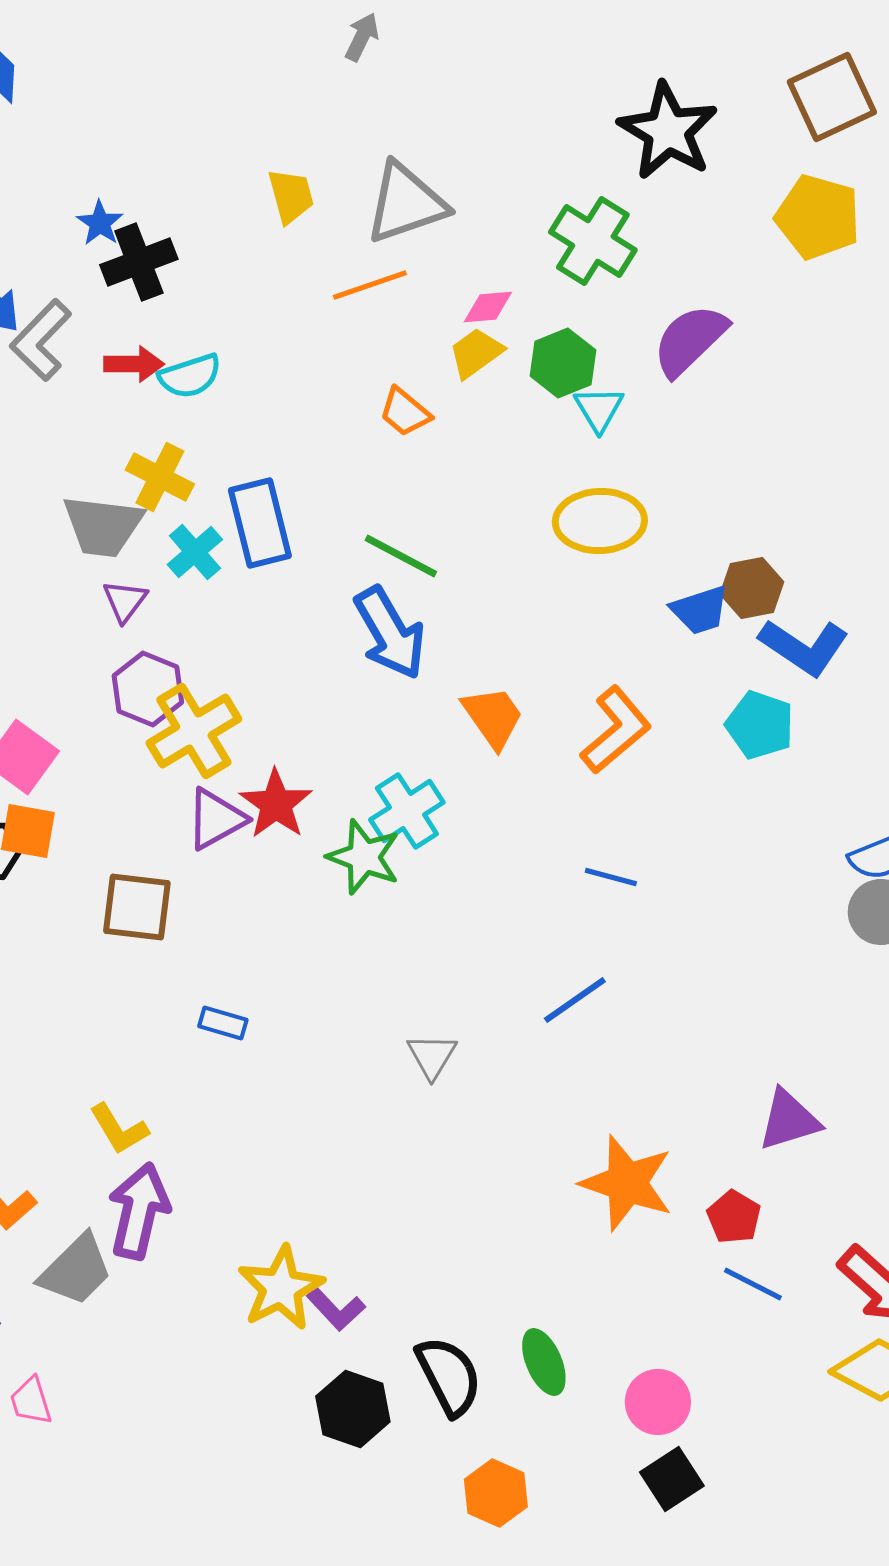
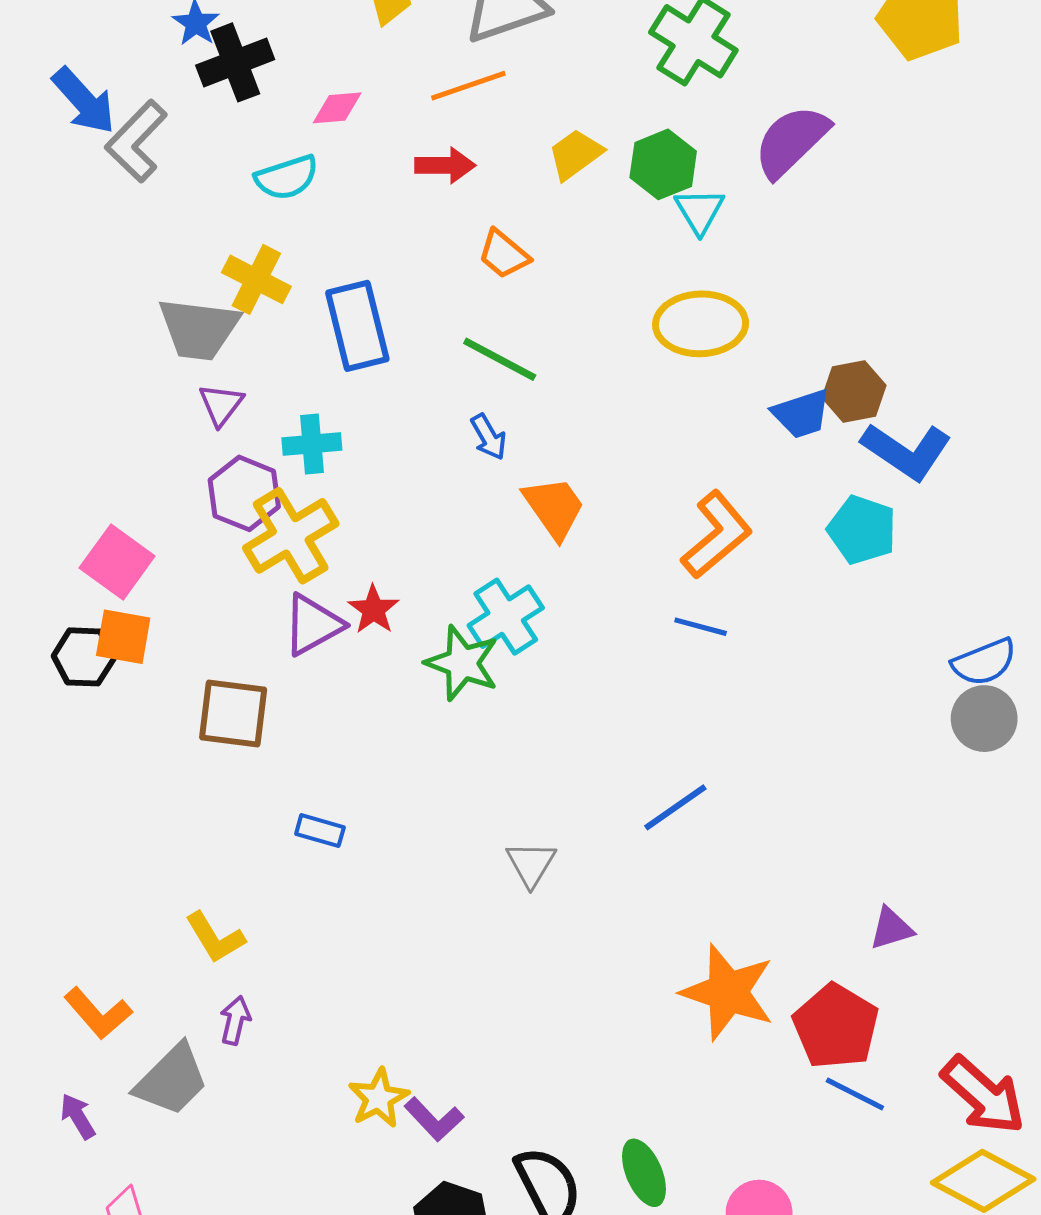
pink diamond: (488, 307) -> (337, 108), moved
red arrow: (134, 364) -> (445, 165), moved
orange trapezoid: (405, 412) -> (504, 254), moved
cyan cross: (195, 552) -> (312, 444), moved, turned 36
blue arrow: (390, 633) -> (489, 437), size x0.5
orange trapezoid: (493, 717) -> (554, 508), moved
red star: (276, 804) -> (373, 610), size x0.7
blue line: (611, 877) -> (701, 627), moved
purple triangle: (789, 1120) -> (891, 928), size x0.7
purple arrow: (139, 1211) -> (235, 1020), size x0.5
red pentagon: (734, 1217) -> (836, 1026), size x1.6
yellow star: (281, 1288) -> (379, 1098), size x0.7

